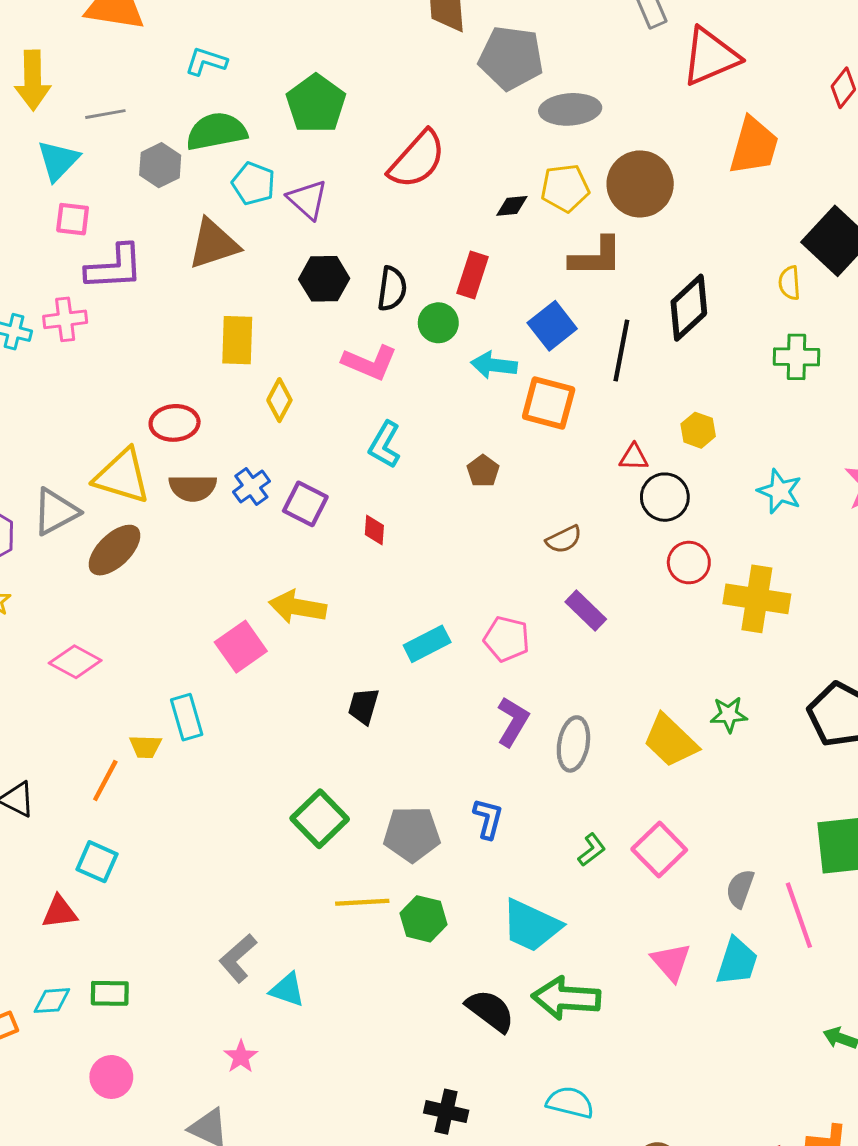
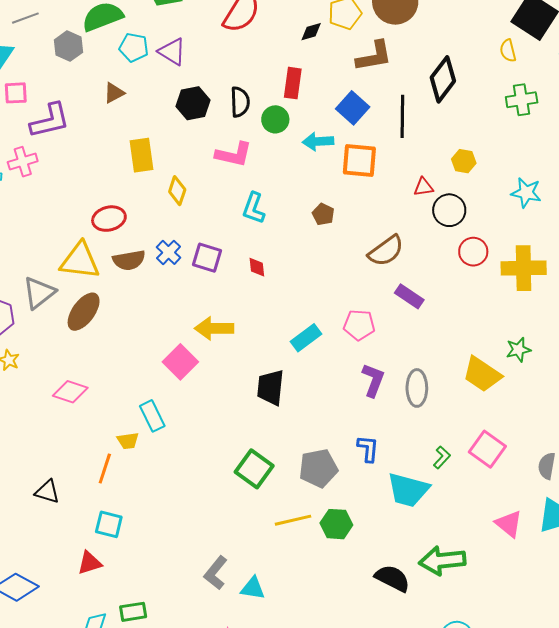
brown triangle: (214, 244) -> (114, 93), size x0.6
brown semicircle: (564, 539) -> (386, 251), size x1.5
black trapezoid: (363, 706) -> (270, 387), size x1.4
cyan trapezoid: (531, 926) -> (408, 490), moved

